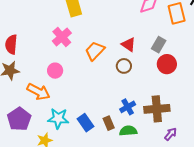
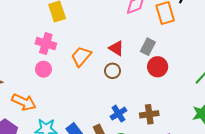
pink cross: (62, 37) -> (46, 43), turned -30
pink circle: (55, 71) -> (43, 69), moved
brown cross: (157, 109) -> (149, 114), size x0.7

